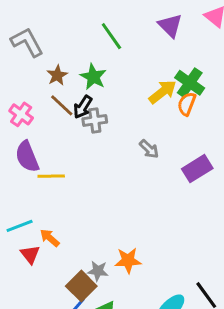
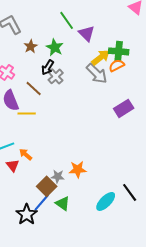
purple triangle: (170, 26) -> (87, 33), moved
green cross: (190, 83) -> (119, 51), turned -30
orange semicircle: (187, 104) -> (117, 65), turned 42
brown line: (62, 105) -> (34, 88), moved
gray cross: (95, 120) -> (56, 76), turned -35
gray arrow: (149, 149) -> (97, 73), moved, size x1.6

